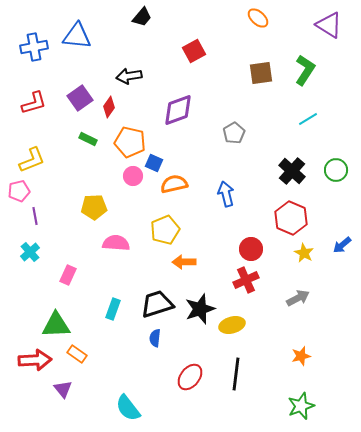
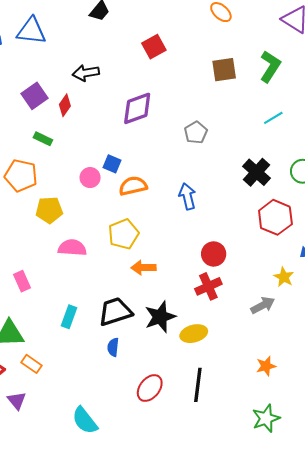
orange pentagon: (130, 142) -> (21, 175), moved
red hexagon: (291, 218) -> (275, 217), moved
yellow star: (304, 253) -> (284, 277), moved
pink rectangle: (68, 275) -> (22, 281), turned -48

